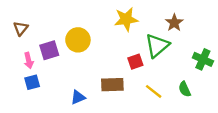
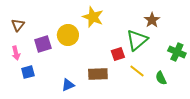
yellow star: (126, 19) -> (93, 17), moved, turned 30
pink arrow: (29, 61) -> (16, 53), moved
yellow line: (154, 91) -> (137, 71), moved

